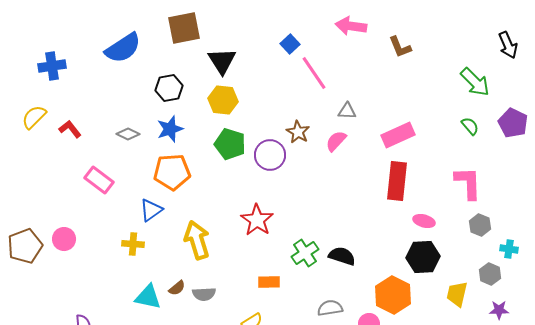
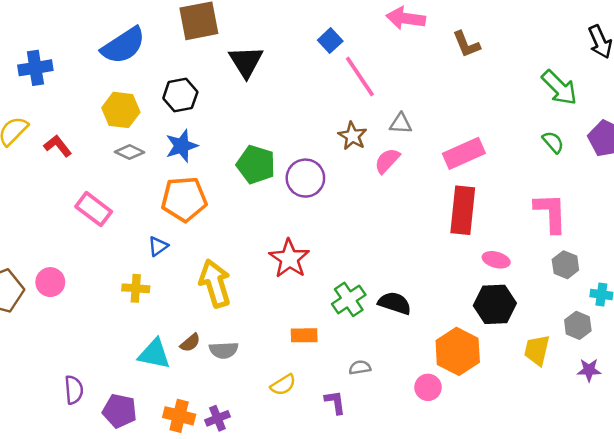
yellow hexagon: (223, 100) -> (121, 110), moved
brown star: (298, 132) -> (352, 136), moved
blue triangle: (151, 210) -> (158, 246), size x0.7
gray semicircle: (330, 308) -> (360, 368), moved, size x0.7

